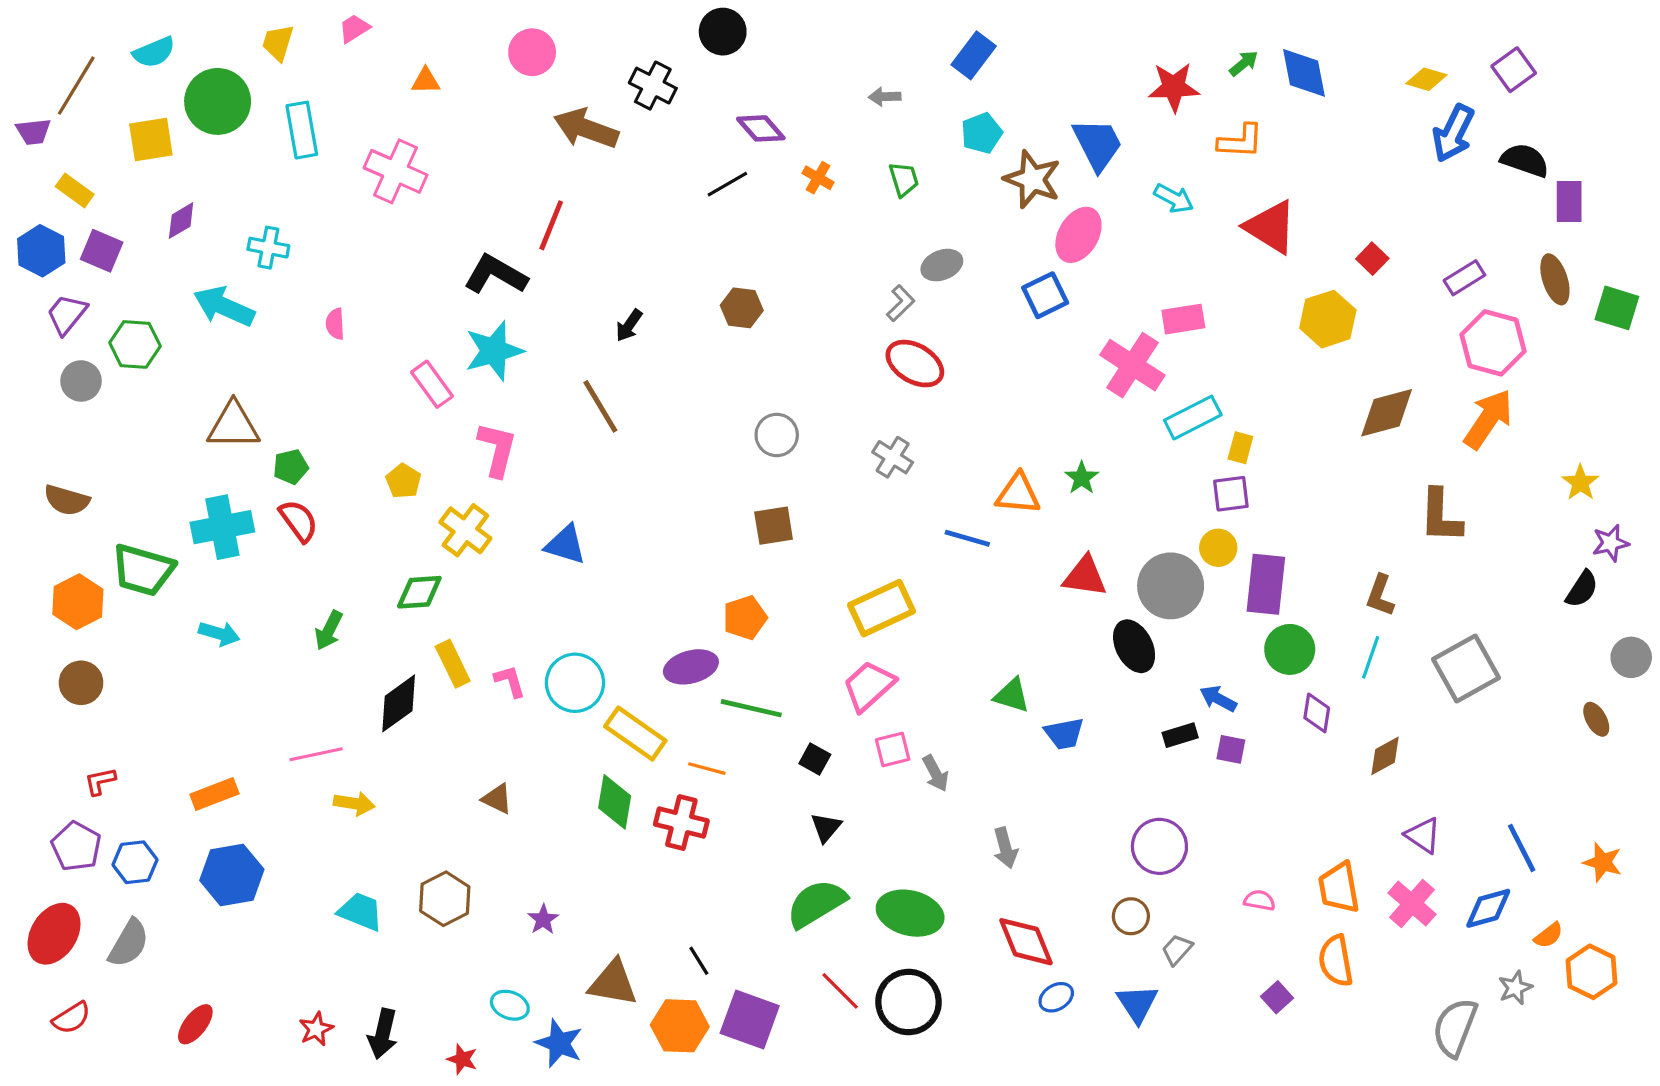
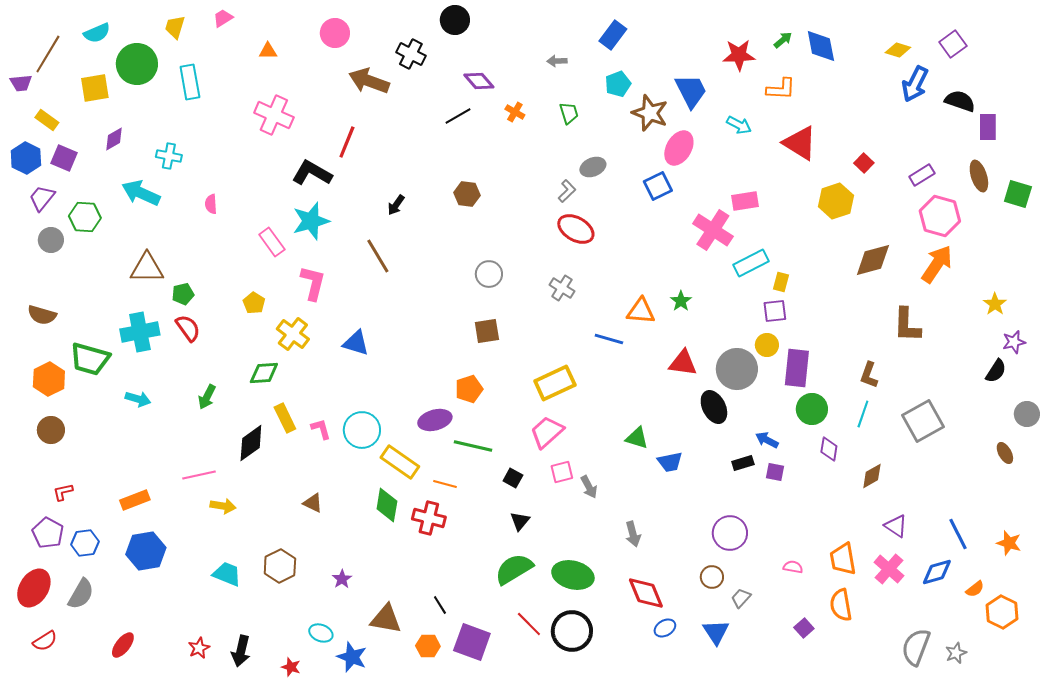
pink cross: (395, 171) -> (274, 115), moved
gray star: (1515, 988) -> (956, 653), moved
orange hexagon: (680, 1026) -> (428, 646), size x0.7

